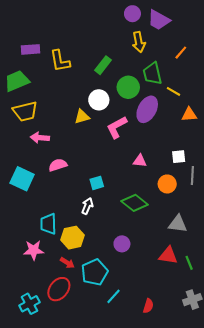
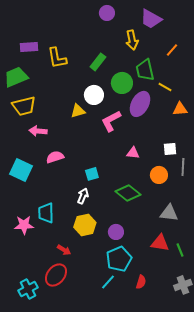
purple circle: (132, 14) -> (107, 13), moved
yellow hexagon: (73, 238) -> (85, 225), moved
pink star: (34, 250) -> (24, 225), moved
cyan pentagon: (95, 272) -> (119, 259), moved
red semicircle: (148, 306) -> (141, 282), moved

